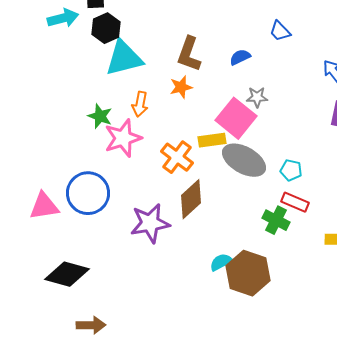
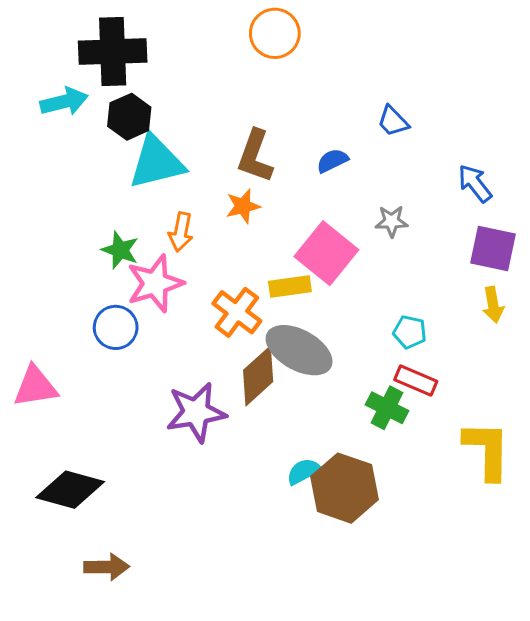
gray star: (257, 97) -> (392, 221), moved
gray ellipse: (244, 160) -> (299, 350), moved
blue circle: (88, 193) -> (116, 327), moved, size x0.7

